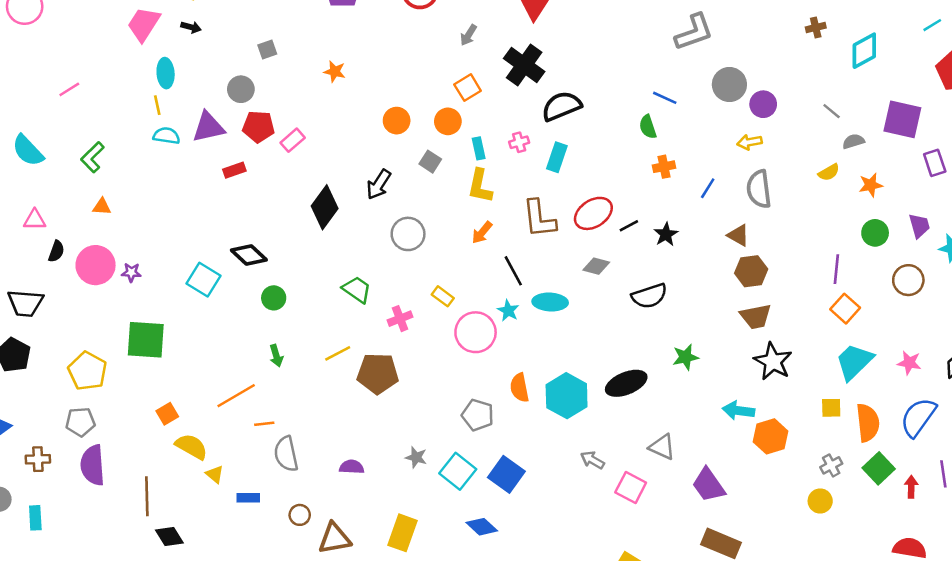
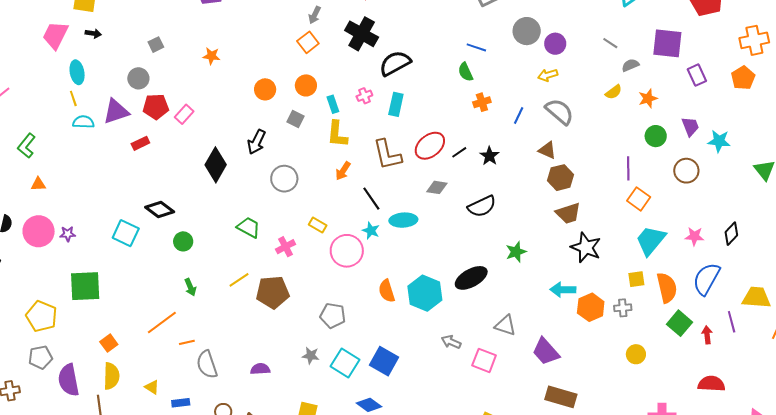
orange square: (468, 88) -> (308, 42), moved
gray semicircle: (759, 189) -> (559, 112), turned 144
gray pentagon: (478, 415) -> (333, 315), moved
yellow semicircle: (191, 447) -> (111, 376), moved, turned 68
purple semicircle: (93, 465) -> (69, 380), moved
gray cross: (831, 465) -> (623, 308), moved, turned 30

